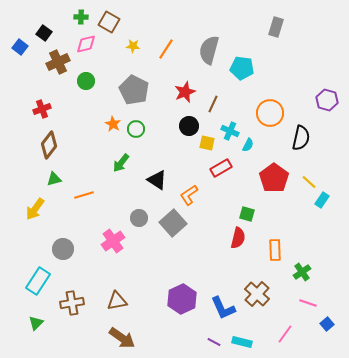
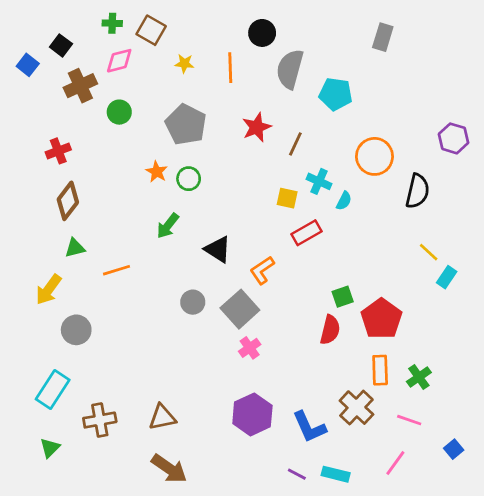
orange line: (166, 49) -> (230, 68), turned -35
black circle: (189, 126) -> (262, 33), moved
red pentagon: (274, 178) -> (381, 319), moved
green square: (247, 214) -> (343, 297), turned -35
pink cross: (113, 241) -> (250, 348), moved, size x0.7
gray circle: (63, 249) -> (76, 330), moved
orange rectangle: (275, 250) -> (380, 370), moved
pink line: (308, 303) -> (409, 420), moved

